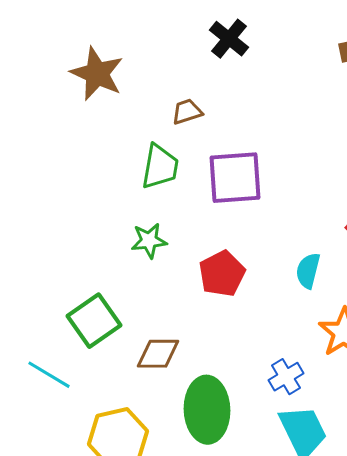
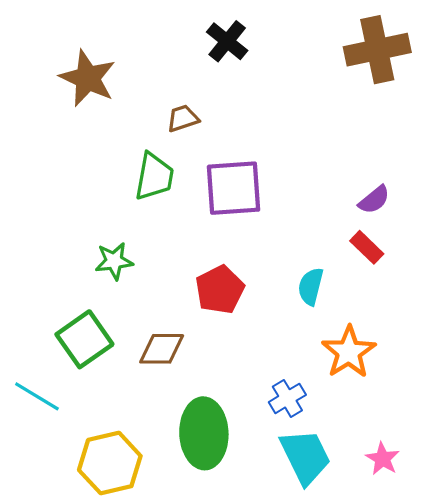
green star: (149, 241) -> (114, 261), moved
brown diamond: (158, 354) -> (162, 349), moved

